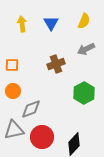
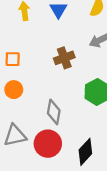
gray diamond: (31, 109) -> (54, 112), moved, turned -60

